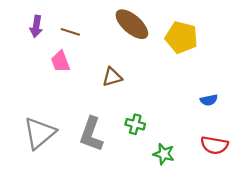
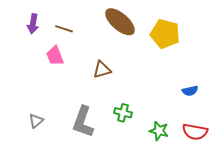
gray triangle: (40, 133) -> (36, 121), size x0.5
green star: (164, 154) -> (159, 131), moved

